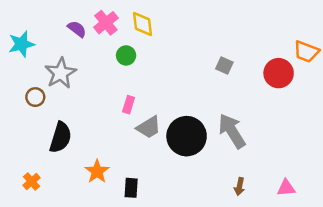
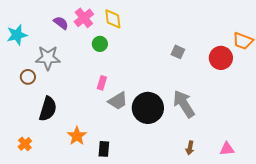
gray star: (61, 73) -> (48, 58), turned 30

